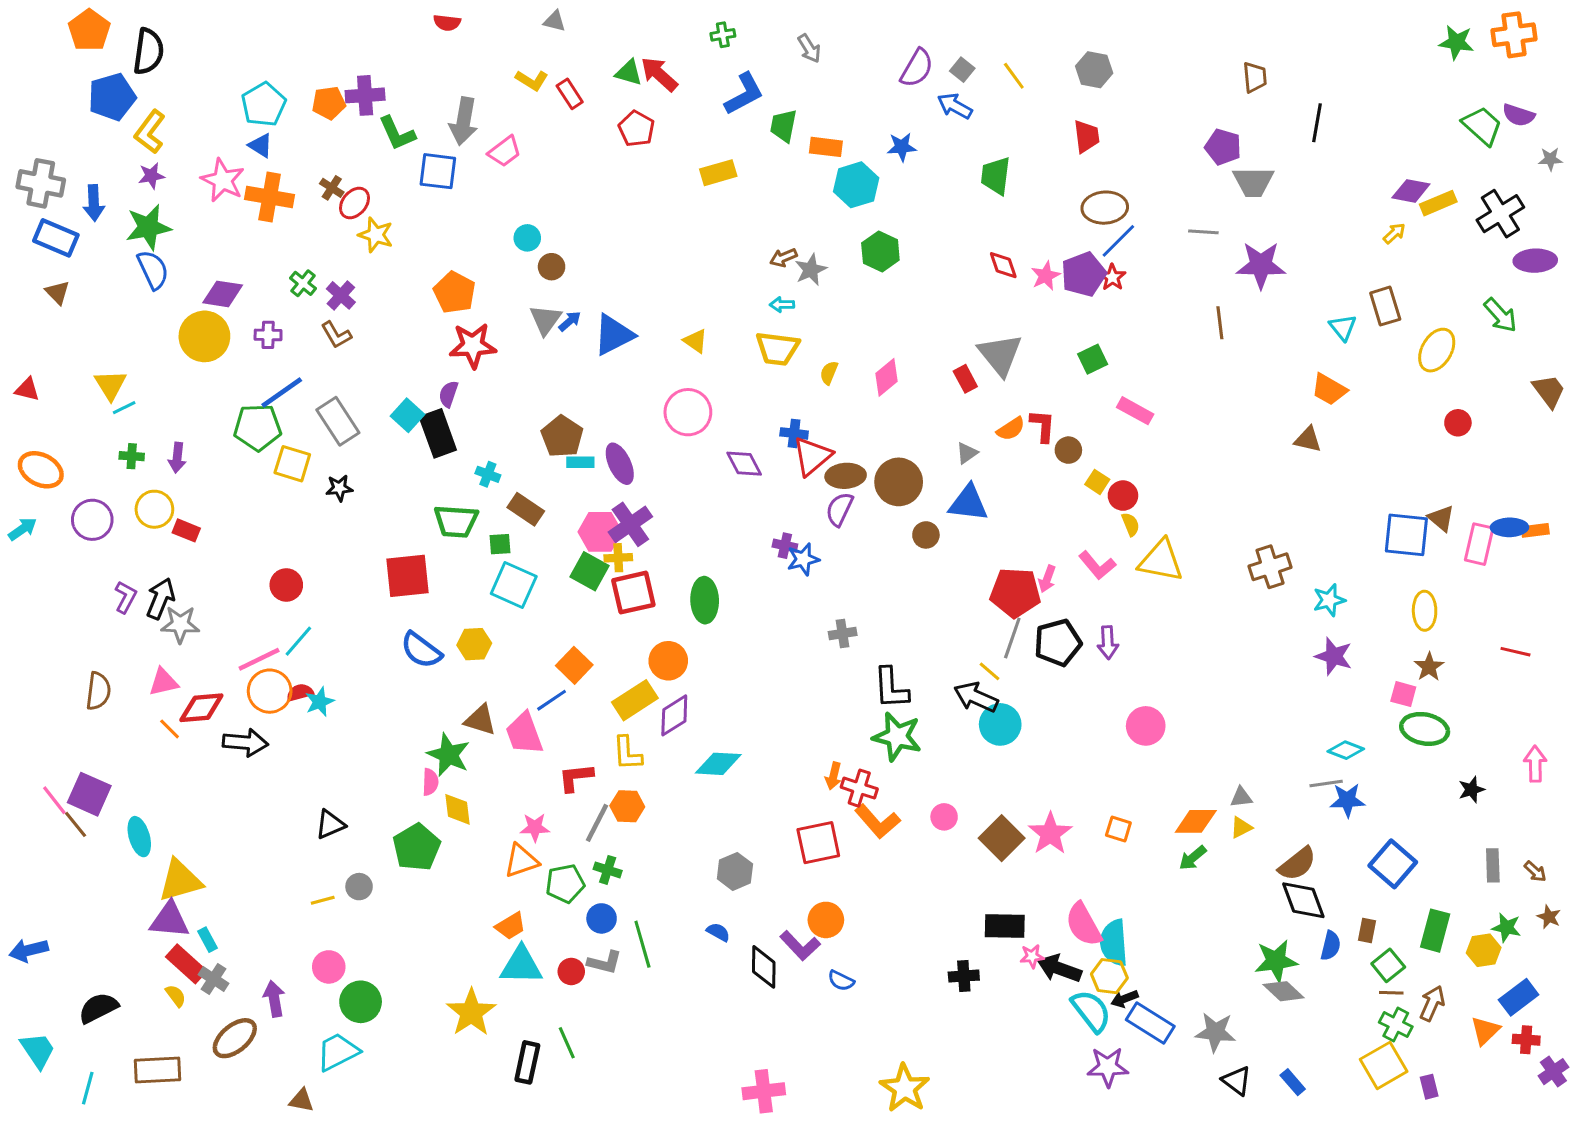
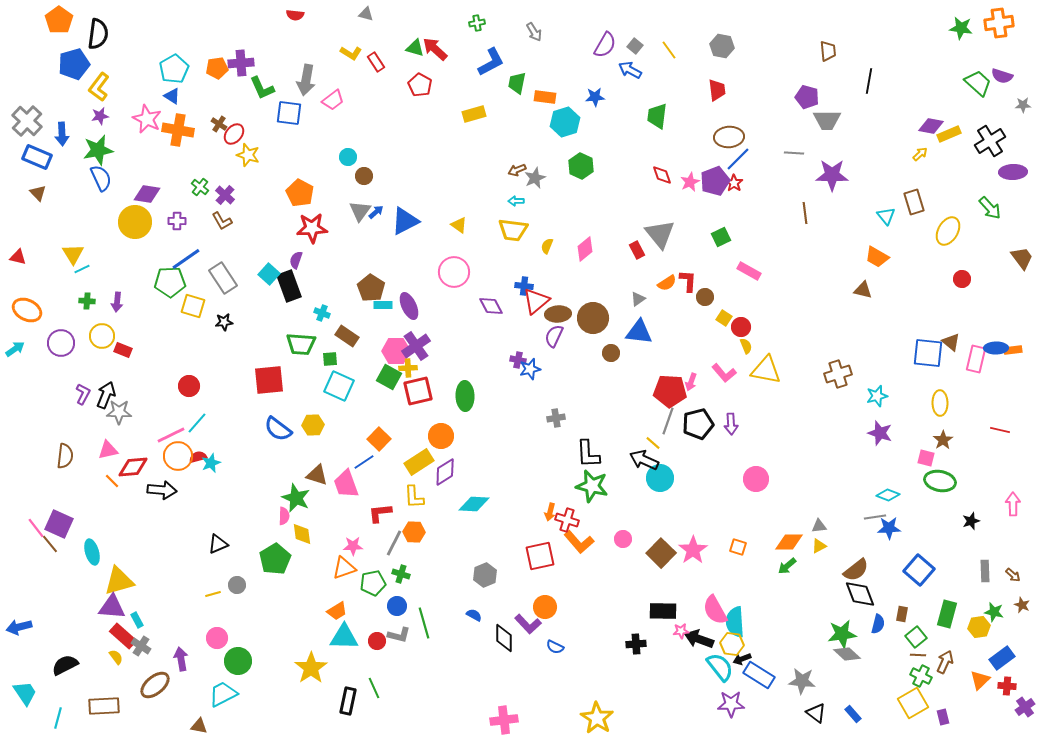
gray cross: (41, 183) -> (27, 121), turned 32

